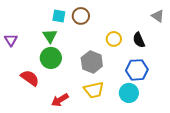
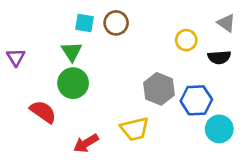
yellow circle: (114, 39) -> (186, 40), moved
black semicircle: (139, 40) -> (219, 57), moved, turned -70
gray hexagon: (92, 62) -> (159, 89), moved
cyan circle: (129, 93) -> (219, 129), moved

